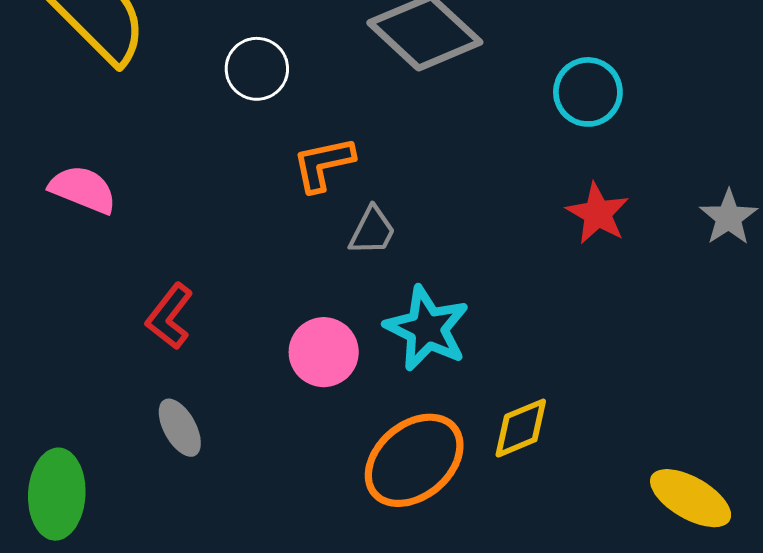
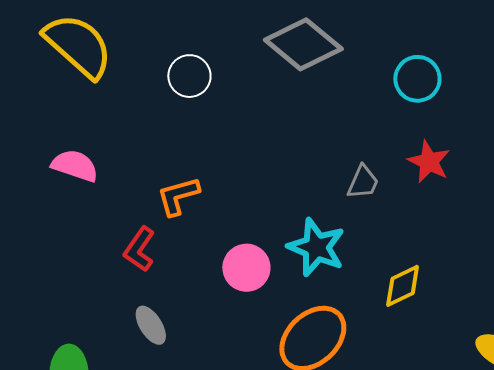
orange L-shape: (323, 164) -> (178, 196), moved
gray trapezoid: (372, 231) -> (363, 182), moved
yellow diamond: (521, 428) -> (403, 286), moved

